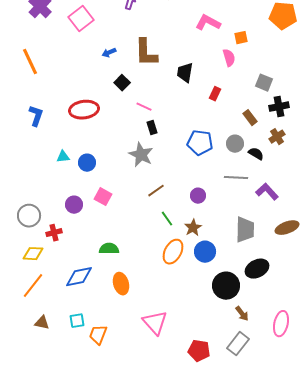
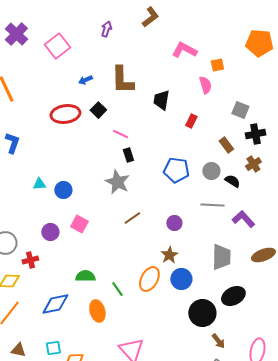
red ellipse: (84, 110) -> (65, 114), moved
green line: (167, 219) -> (117, 289), moved

